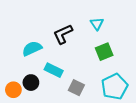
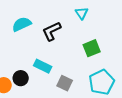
cyan triangle: (97, 24) -> (82, 13), moved
cyan semicircle: (32, 48) -> (22, 24), moved

